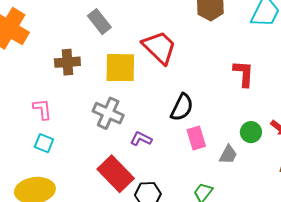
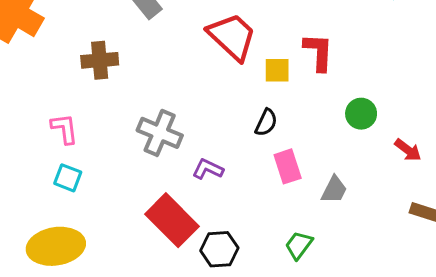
yellow square: (120, 68) -> (277, 70), moved, size x0.6
red L-shape: (244, 74) -> (318, 52), moved
black semicircle: (182, 107) -> (266, 123), size x0.7
green circle: (251, 132) -> (361, 114), moved

